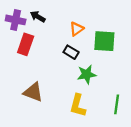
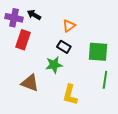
green square: (104, 41) -> (98, 52), moved
green star: (87, 74) -> (54, 65), moved
green line: (117, 104) -> (105, 80), moved

